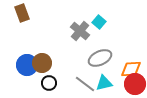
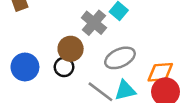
brown circle: (42, 63) -> (71, 49), moved
black circle: (49, 83) -> (64, 67), moved

